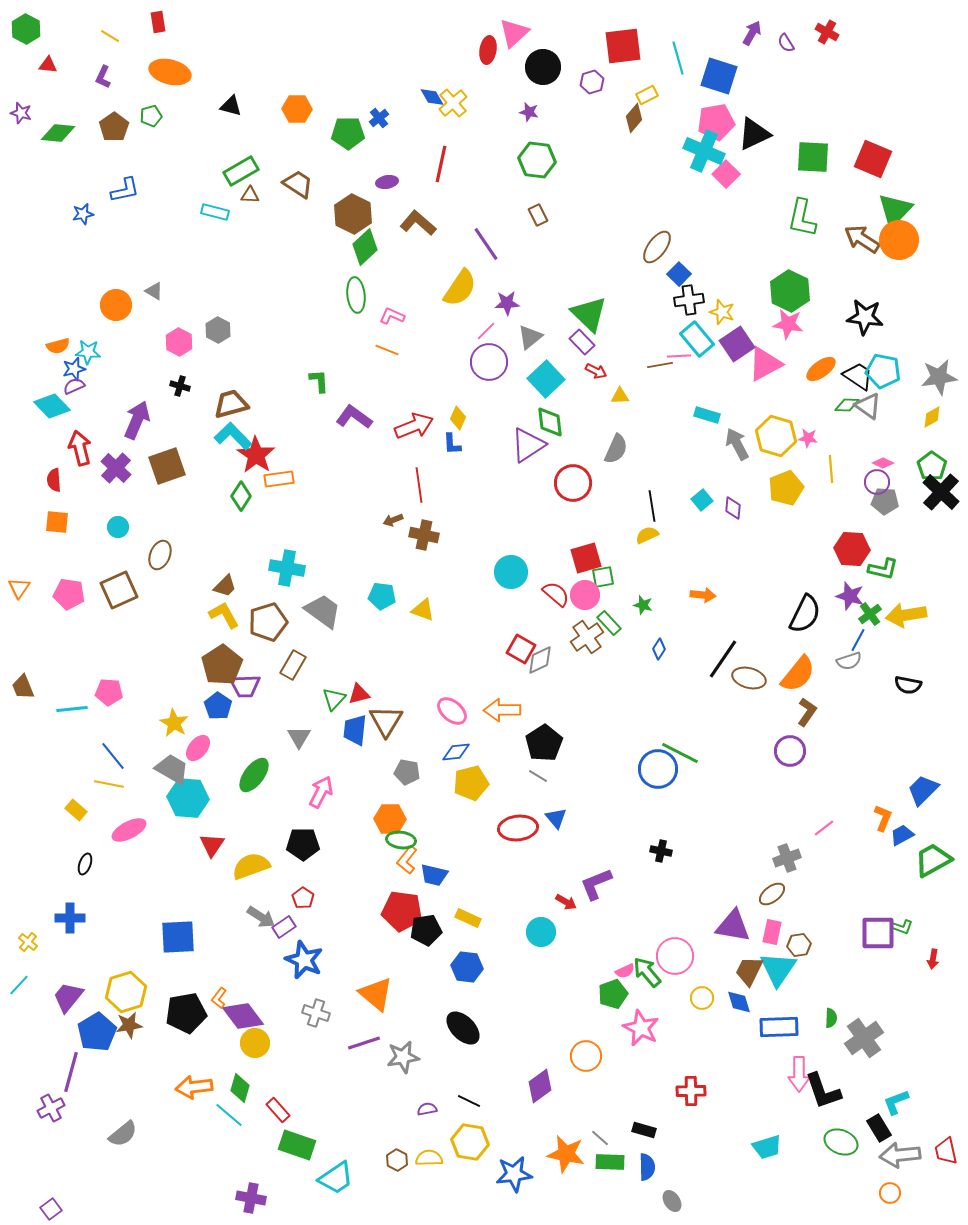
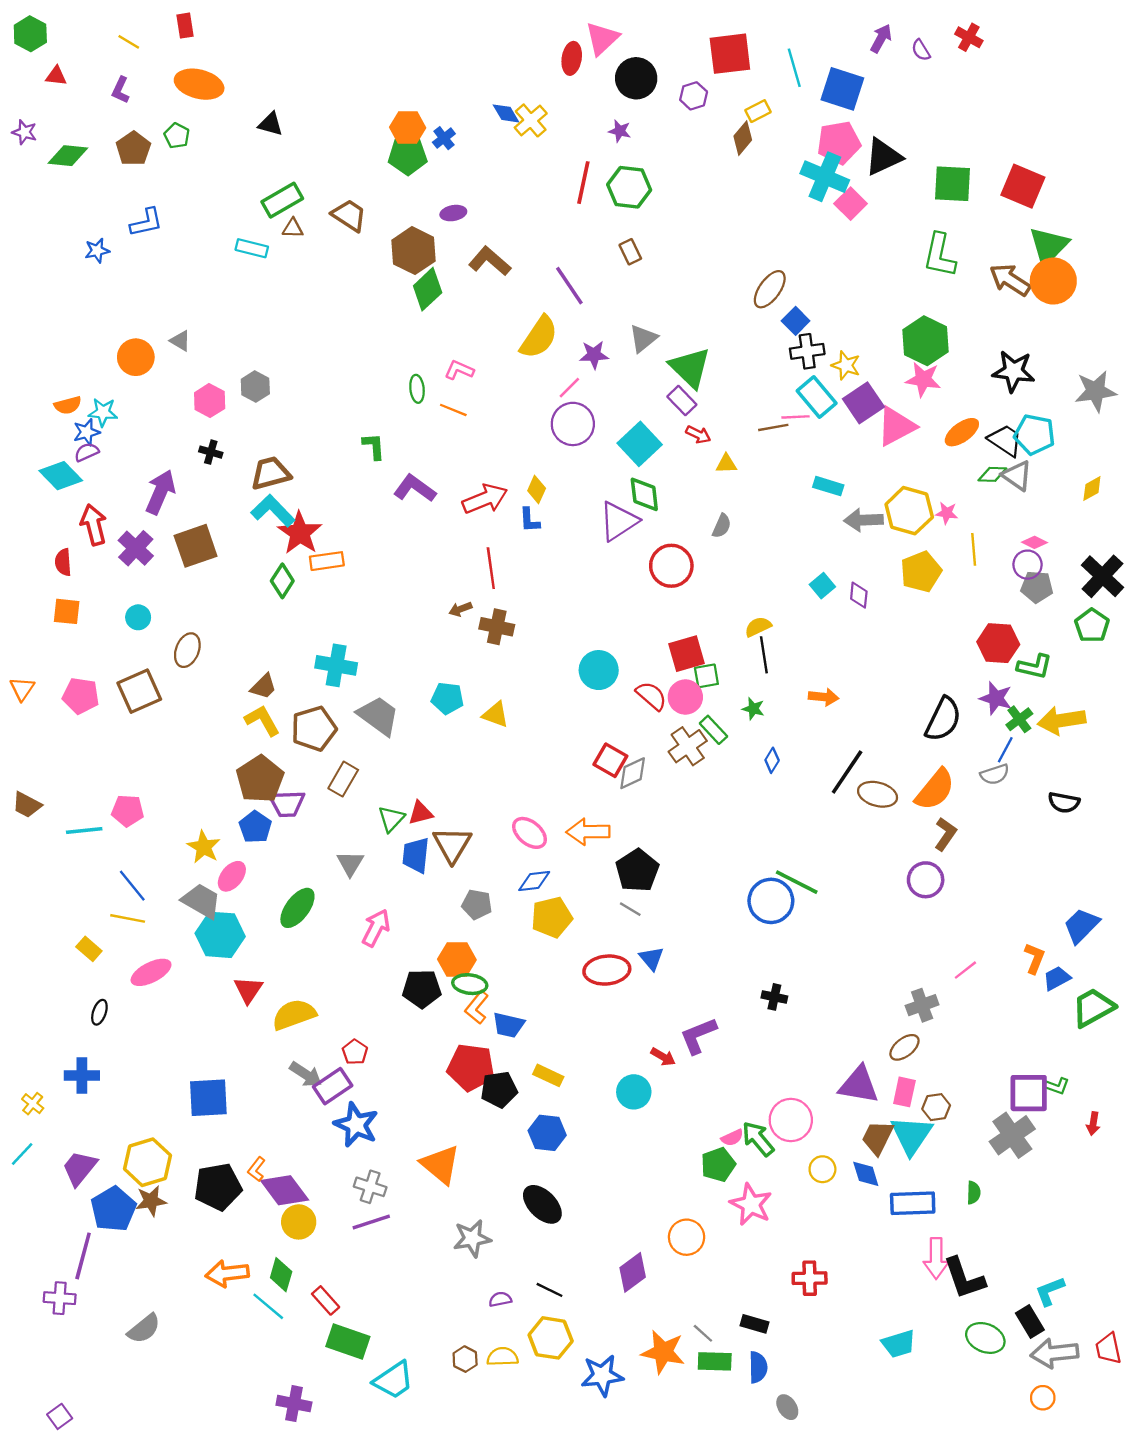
orange hexagon: (297, 109) -> (408, 127), moved
green pentagon: (151, 116) -> (177, 136), turned -30
red line: (441, 164) -> (583, 183), moved
green ellipse: (356, 295) -> (417, 389), moved, size x0.7
gray triangle: (530, 337) -> (643, 338), moved
gray star: (939, 377) -> (1095, 391), moved
gray arrow: (737, 444) -> (863, 520), turned -64
gray semicircle: (616, 449) -> (722, 526), size x0.7
green pentagon: (932, 466) -> (1092, 626), moved
black line: (652, 506) -> (764, 655), moved
brown trapezoid: (23, 687) -> (27, 805), turned -40
black pentagon: (303, 844) -> (422, 989), moved
purple rectangle: (284, 927) -> (333, 1086), size x1.4
gray cross: (864, 1038) -> (1012, 1135), moved
purple line: (364, 1043) -> (371, 1222), moved
purple cross: (51, 1108) -> (60, 1298), turned 32

